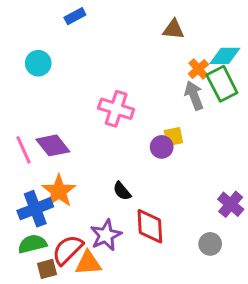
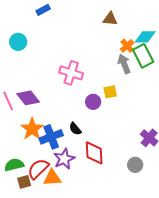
purple circle: (162, 147) -> (93, 102), moved
blue cross: (35, 209) -> (51, 137), moved

